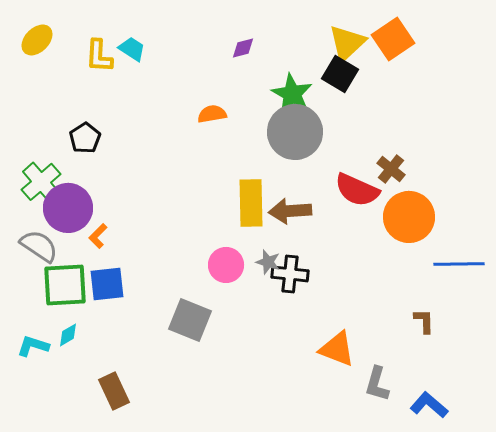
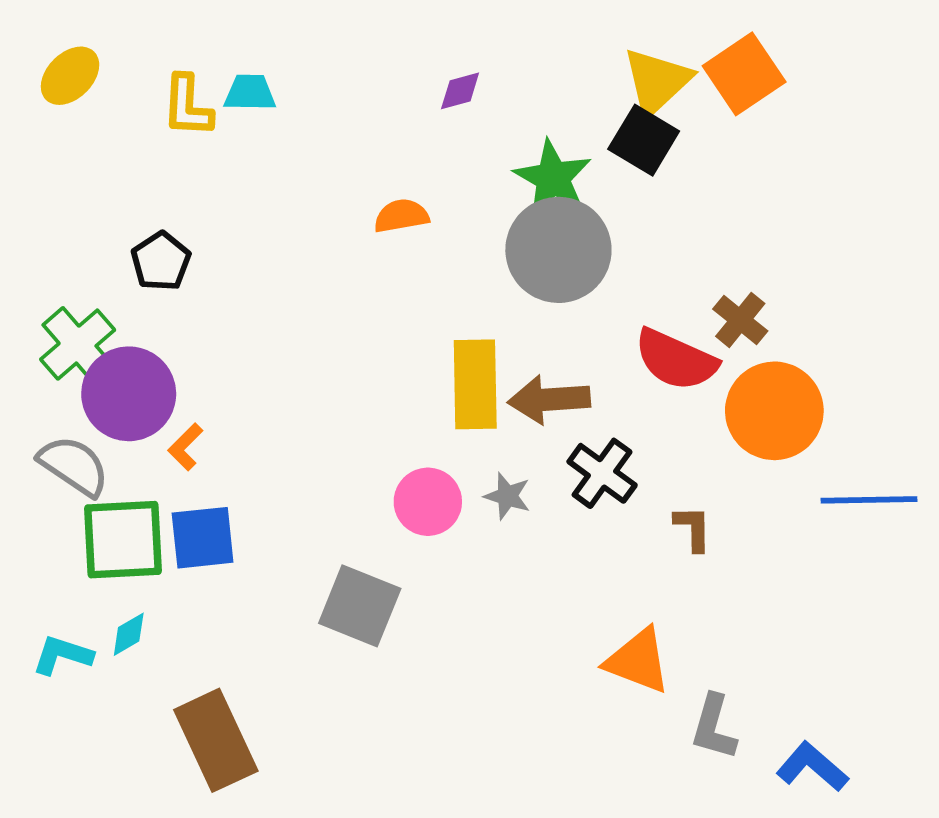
cyan trapezoid: (132, 49) -> (250, 93), turned -32
black cross: (290, 274) -> (602, 473), moved, turned 30
brown L-shape: (424, 321) -> (693, 528), moved
brown rectangle: (114, 391) -> (216, 740), size x1.4

